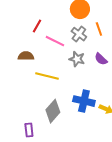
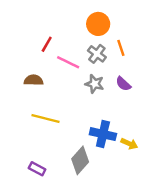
yellow line: (47, 76) -> (45, 118), moved
gray diamond: (53, 111) -> (80, 160), moved
purple rectangle: (29, 130) -> (37, 169), turned -56

